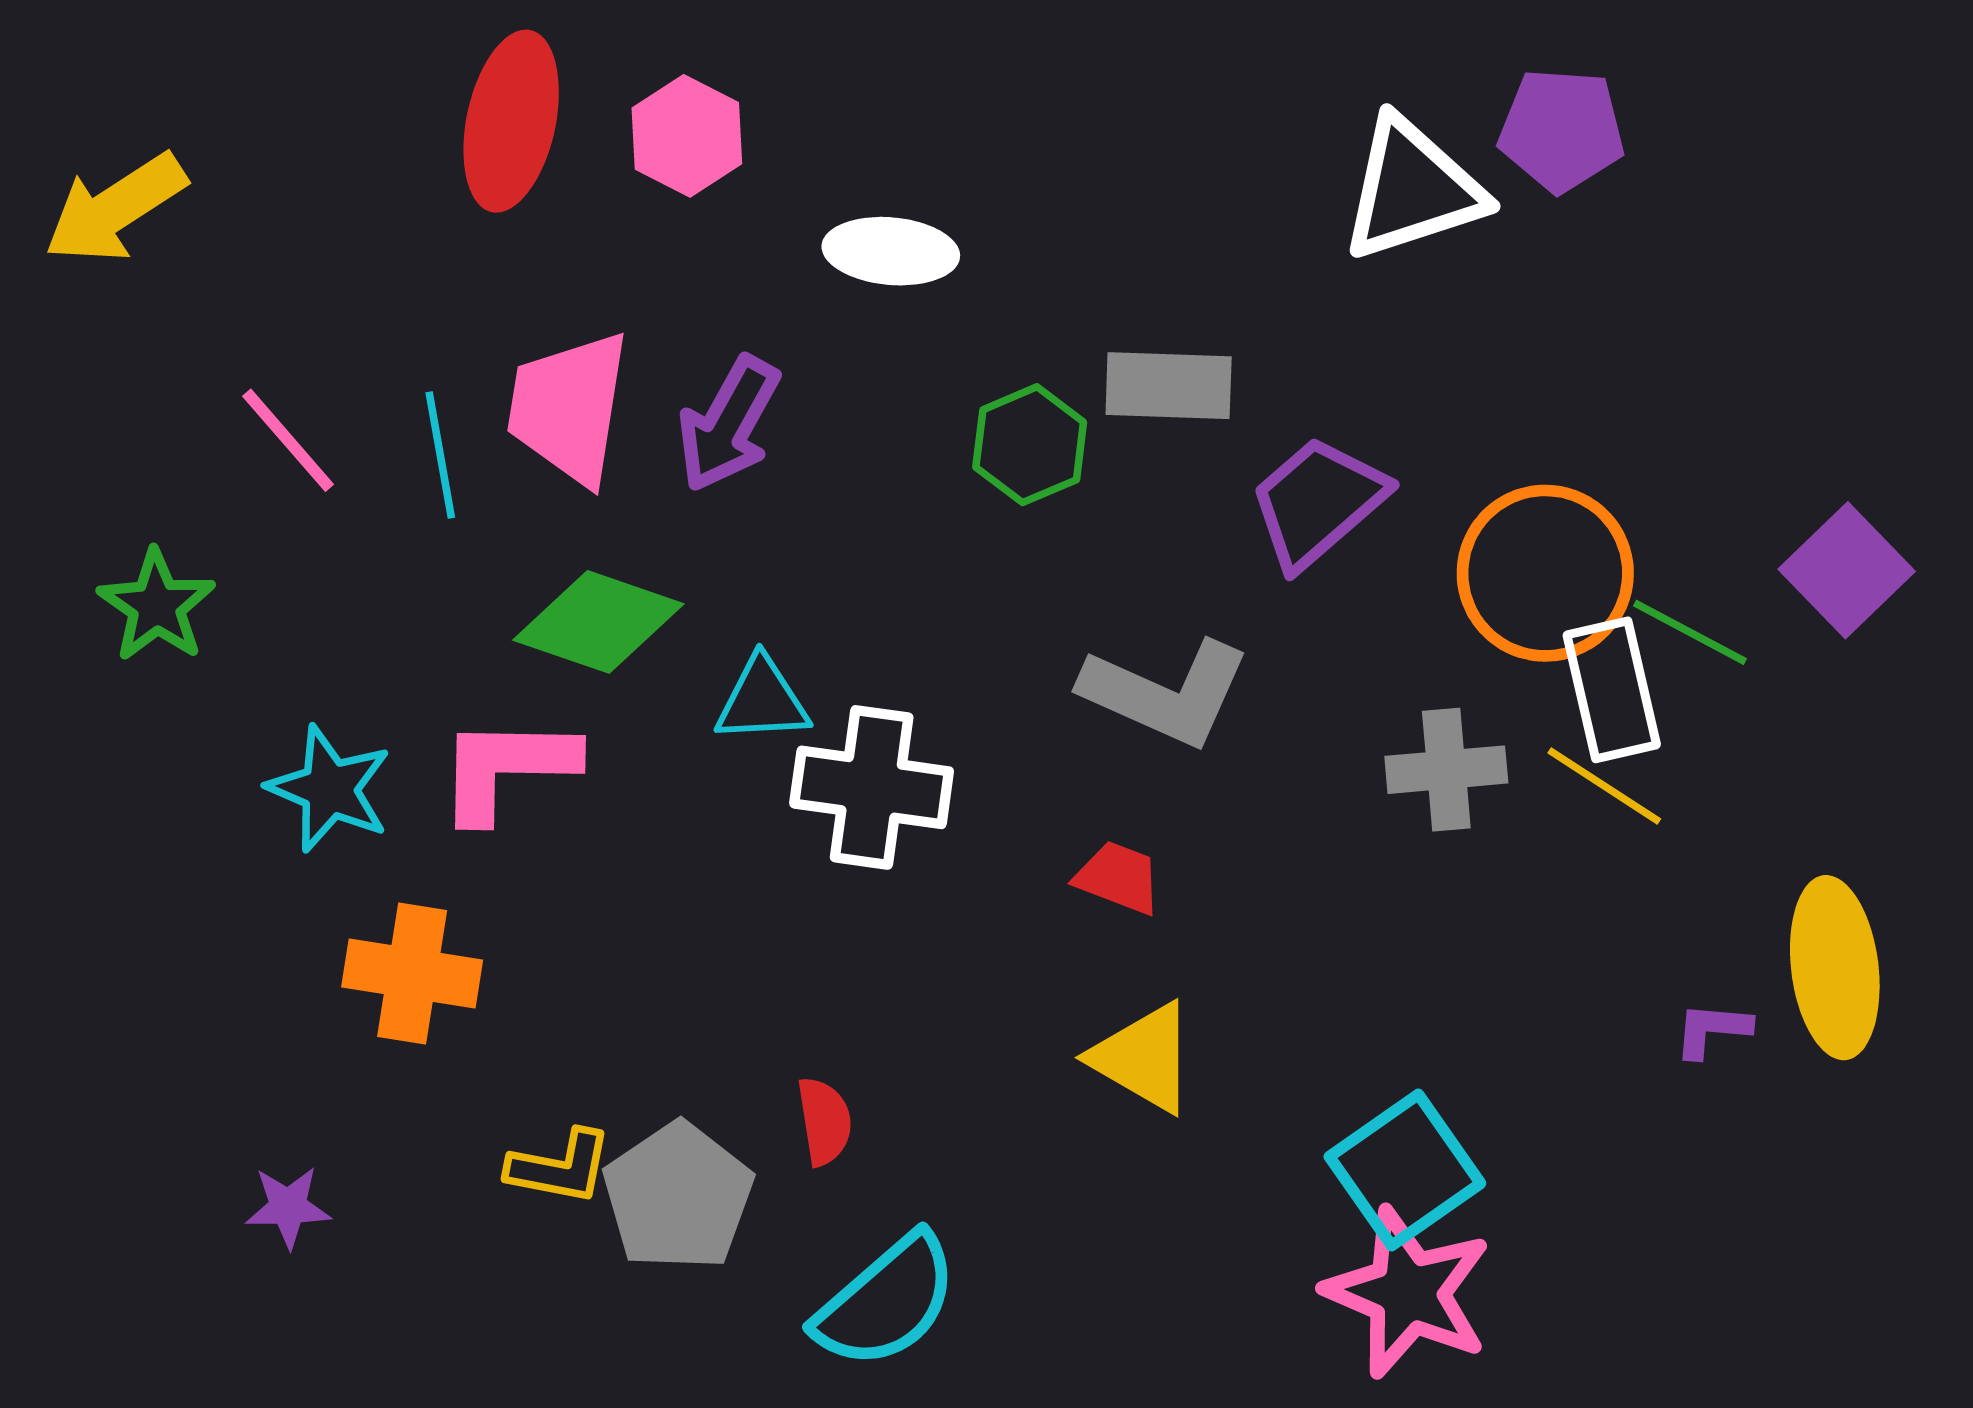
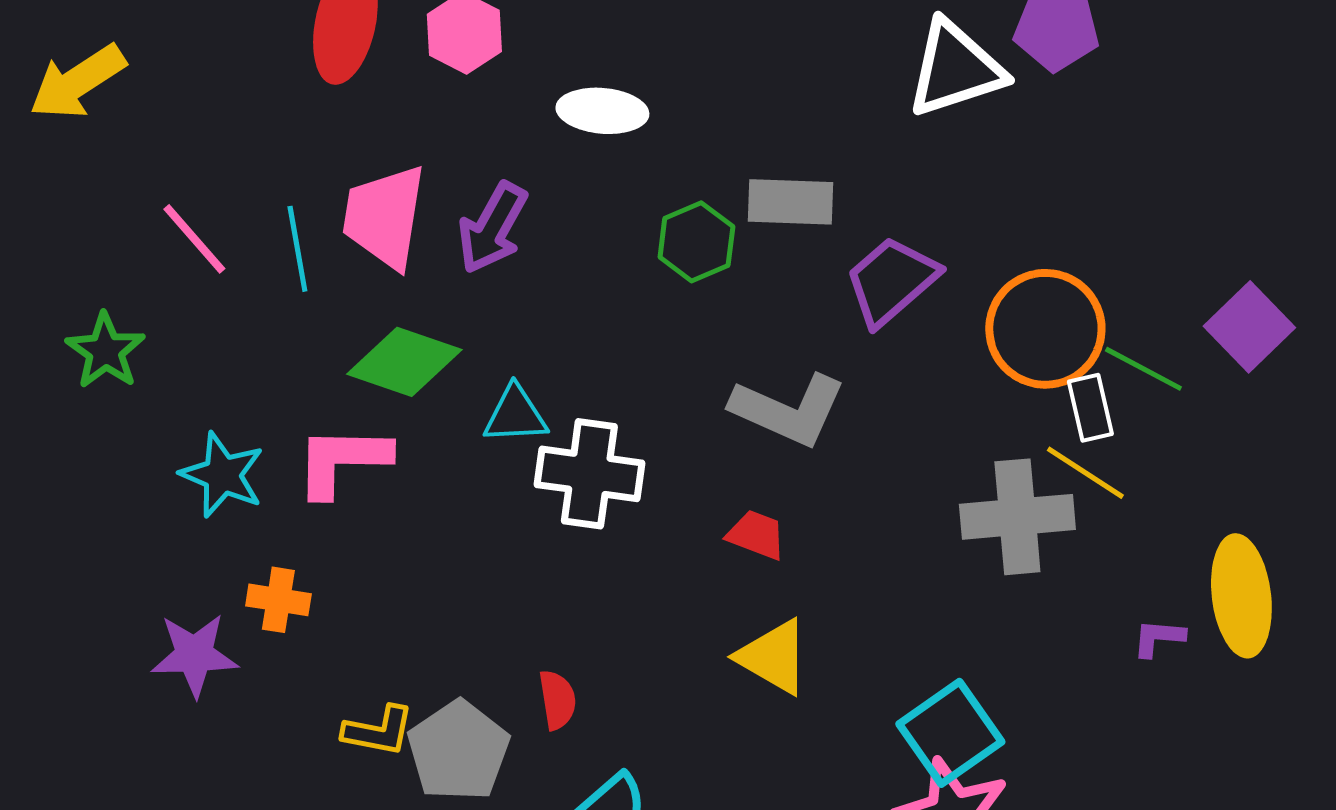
white rectangle: (1612, 690) -> (1090, 408), size x0.7
gray cross: (1446, 770) -> (1017, 517), moved, size x1.4
orange cross: (412, 974) -> (278, 600), size x0.7
purple star: (288, 1207) -> (194, 655), moved, size x1.5

